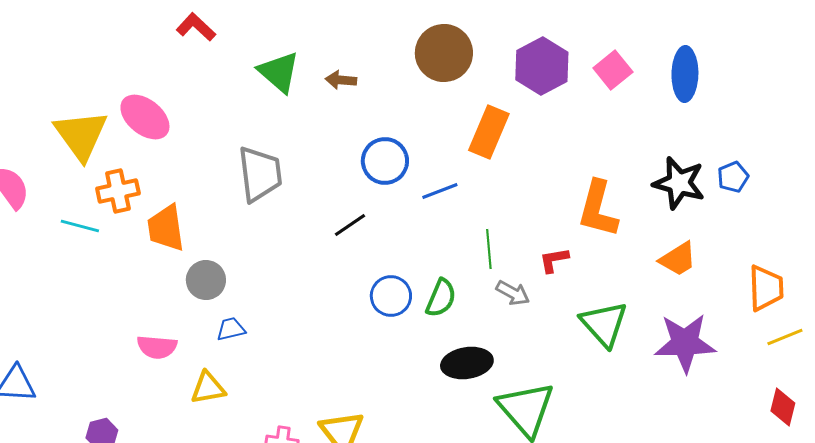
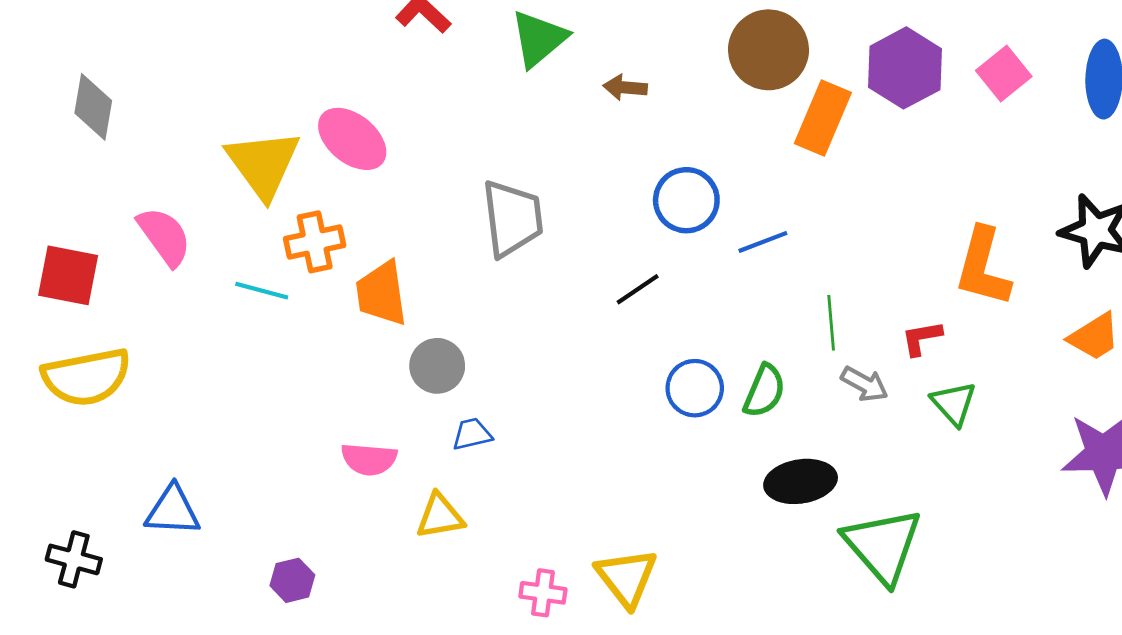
green triangle: (279, 72) -> (539, 39), moved, turned 39
orange rectangle: (489, 132) -> (823, 118), moved
green triangle: (604, 324) -> (954, 403), moved, size x0.7

